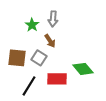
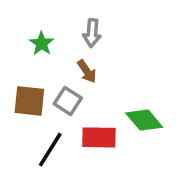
green star: (32, 25) -> (42, 43), moved

